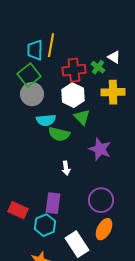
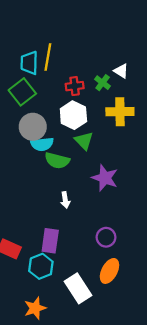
red cross: (74, 70) -> (75, 86), size x0.7
gray circle: (32, 94) -> (33, 127), moved
purple circle: (101, 200) -> (106, 237), size x0.7

